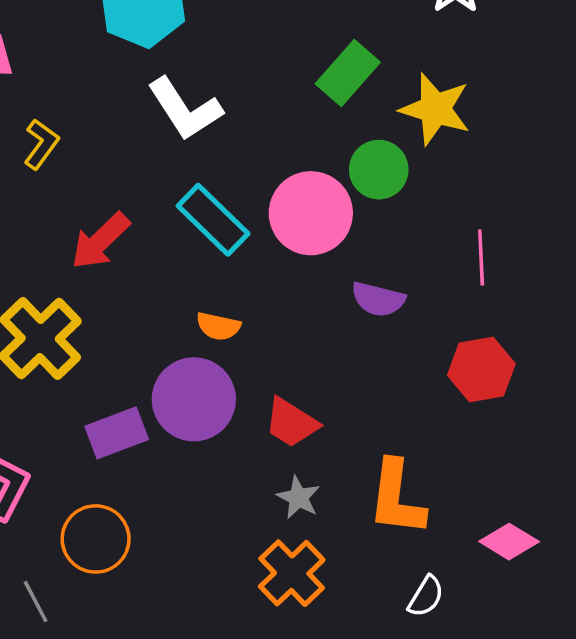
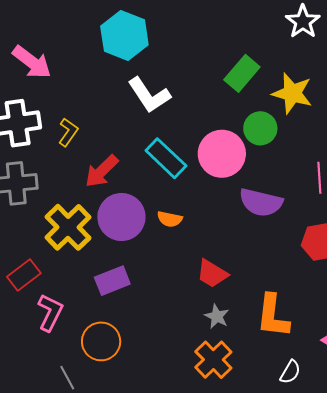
yellow L-shape: (41, 144) -> (68, 132), moved
purple semicircle: (378, 299) -> (261, 202), size x1.4
purple circle: (194, 399) -> (121, 217), moved

